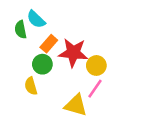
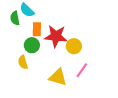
orange rectangle: (49, 44) -> (37, 29), turned -40
pink line: (95, 89) -> (82, 70), moved

